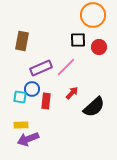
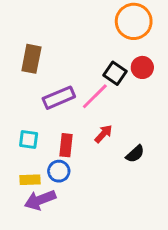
black square: (78, 40) -> (115, 73), moved, turned 35
blue circle: (32, 89) -> (59, 171), moved
black semicircle: (94, 107) -> (135, 154), size x0.6

